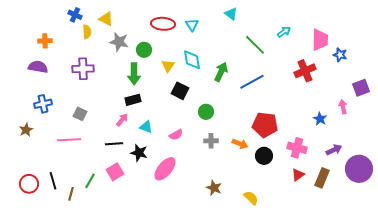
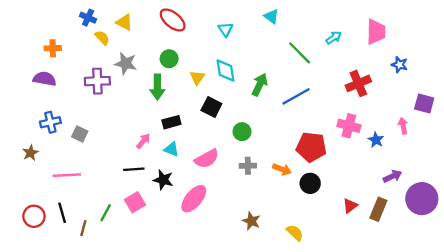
red ellipse: (163, 24) -> (173, 20), moved, turned 35
yellow semicircle: (87, 32) -> (102, 38), turned -40
pink trapezoid: (320, 40) -> (376, 32), moved
gray star: (119, 42) -> (126, 63), moved
purple square: (361, 88) -> (424, 103), turned 36
black rectangle: (133, 100) -> (171, 122), moved
gray square: (80, 114) -> (80, 134), moved
pink semicircle: (176, 135) -> (207, 159), size x1.5
pink line: (69, 140) -> (67, 175), moved
pink cross: (297, 148) -> (349, 126), moved

